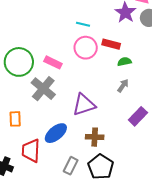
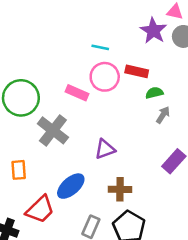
pink rectangle: (53, 62) -> (77, 93), moved
gray arrow: (123, 86) -> (163, 115), moved
purple triangle: (84, 105) -> (105, 149), size x0.7
red trapezoid: (31, 151) -> (40, 209), turned -135

